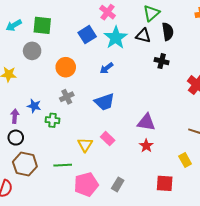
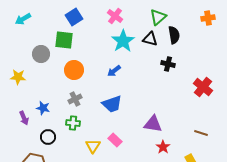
cyan arrow: (14, 25) -> (23, 19), moved
green square: (42, 25) -> (64, 40), moved
blue square: (87, 35) -> (74, 17), moved
purple arrow: (15, 116) -> (24, 118), turned 152
green cross: (52, 120) -> (73, 123), moved
black circle: (16, 138) -> (48, 137), moved
red star: (146, 146) -> (163, 147), moved

